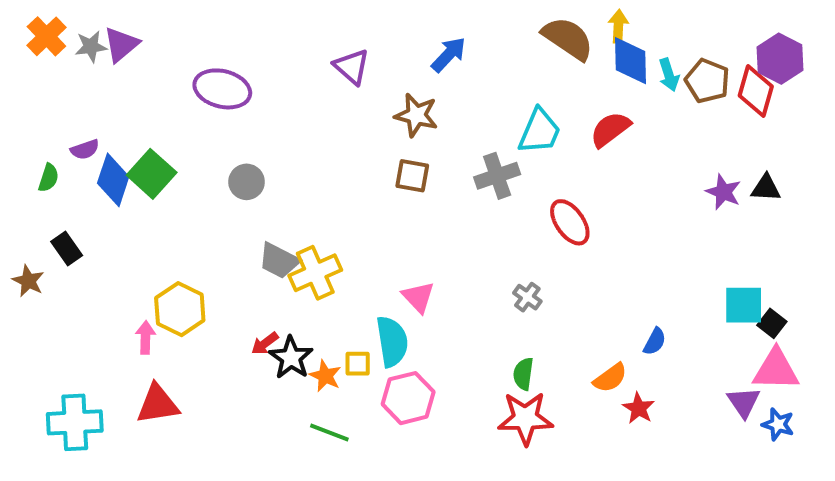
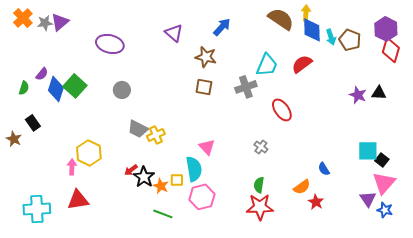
red diamond: (756, 91) -> (391, 50), moved
purple semicircle: (85, 150) -> (42, 74), turned -32
yellow cross: (315, 273) -> (156, 135), size x0.7
blue semicircle: (655, 341) -> (324, 169), turned 120
pink triangle: (776, 370) -> (384, 183), turned -50

